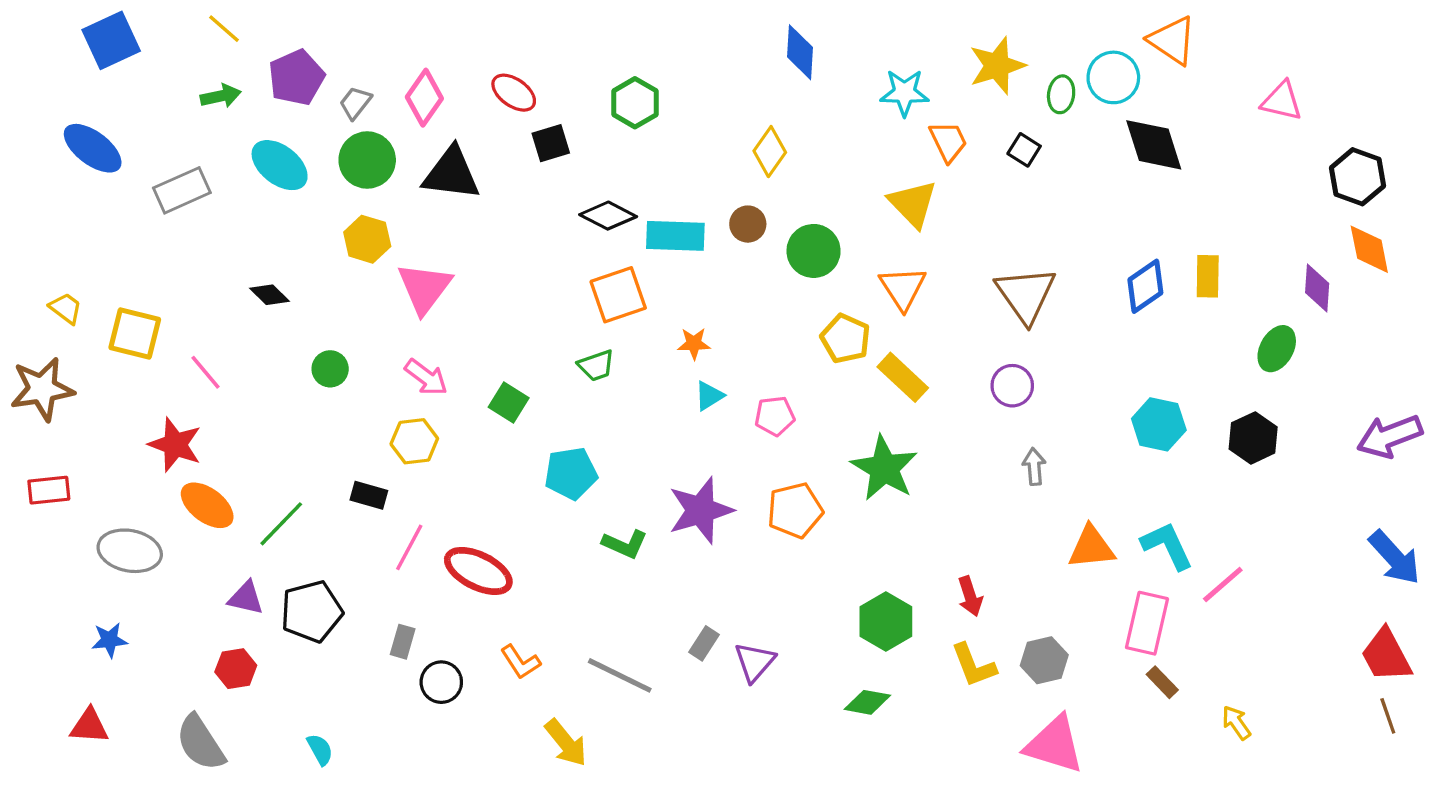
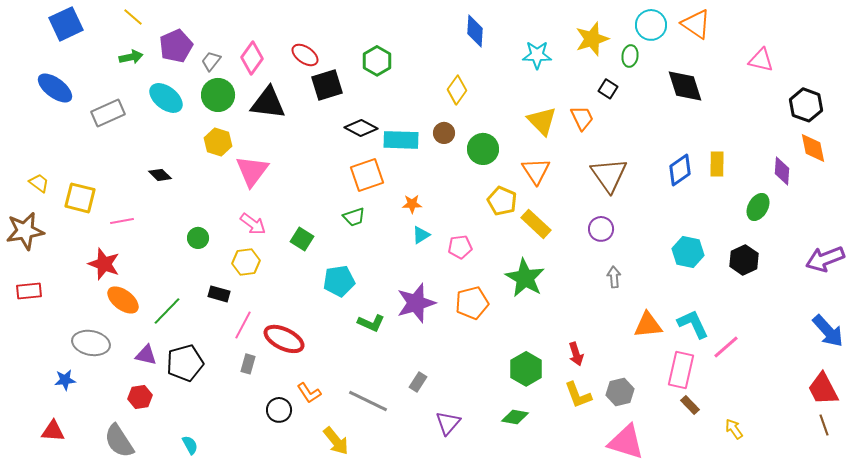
cyan circle: (1113, 77) -> (651, 25), moved
orange trapezoid: (948, 141) -> (582, 118), moved
black square: (551, 143) -> (327, 85), size x1.4
green circle: (330, 369) -> (198, 238), moved
pink line: (205, 372) -> (122, 221), turned -60
gray ellipse: (130, 551) -> (91, 343), moved
gray rectangle: (403, 642) -> (248, 364), moved
purple triangle: (755, 662) -> (448, 423), moved
black circle: (441, 682) -> (279, 410), moved

